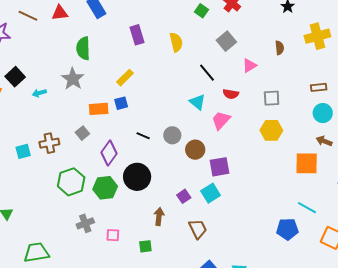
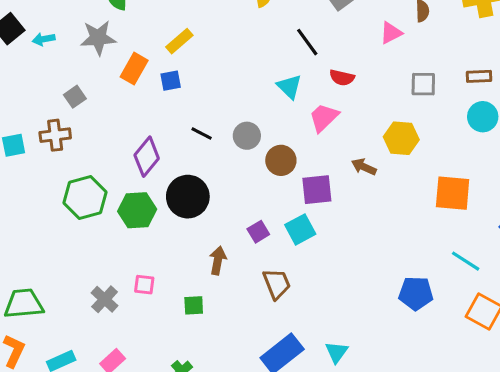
pink triangle: (249, 66) -> (391, 33), moved
gray star: (73, 79) -> (98, 38), turned 30
cyan arrow: (39, 93) -> (44, 39), moved
gray square: (272, 98) -> (423, 84), moved
orange rectangle: (99, 109) -> (134, 69), moved, turned -60
gray square: (82, 133) -> (75, 97), moved
brown arrow: (324, 141) -> (364, 167), moved
cyan line: (307, 208) -> (466, 261), moved
gray cross: (85, 223) -> (105, 299), moved, turned -30

